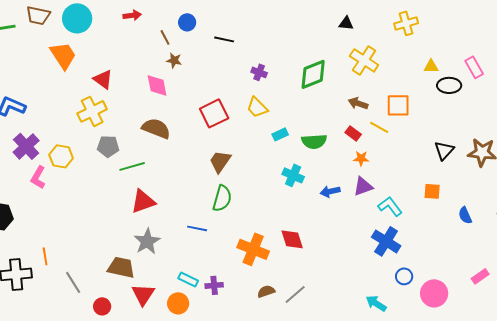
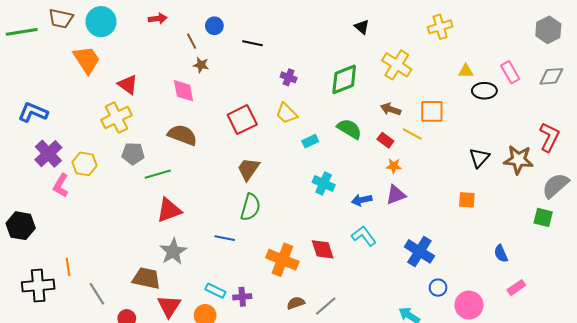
black triangle: (346, 23) -> (362, 27), moved, turned 35
green semicircle: (314, 141) -> (349, 129), moved, turned -145
cyan L-shape: (390, 206) -> (364, 236), moved
blue semicircle: (465, 215) -> (501, 254), moved

